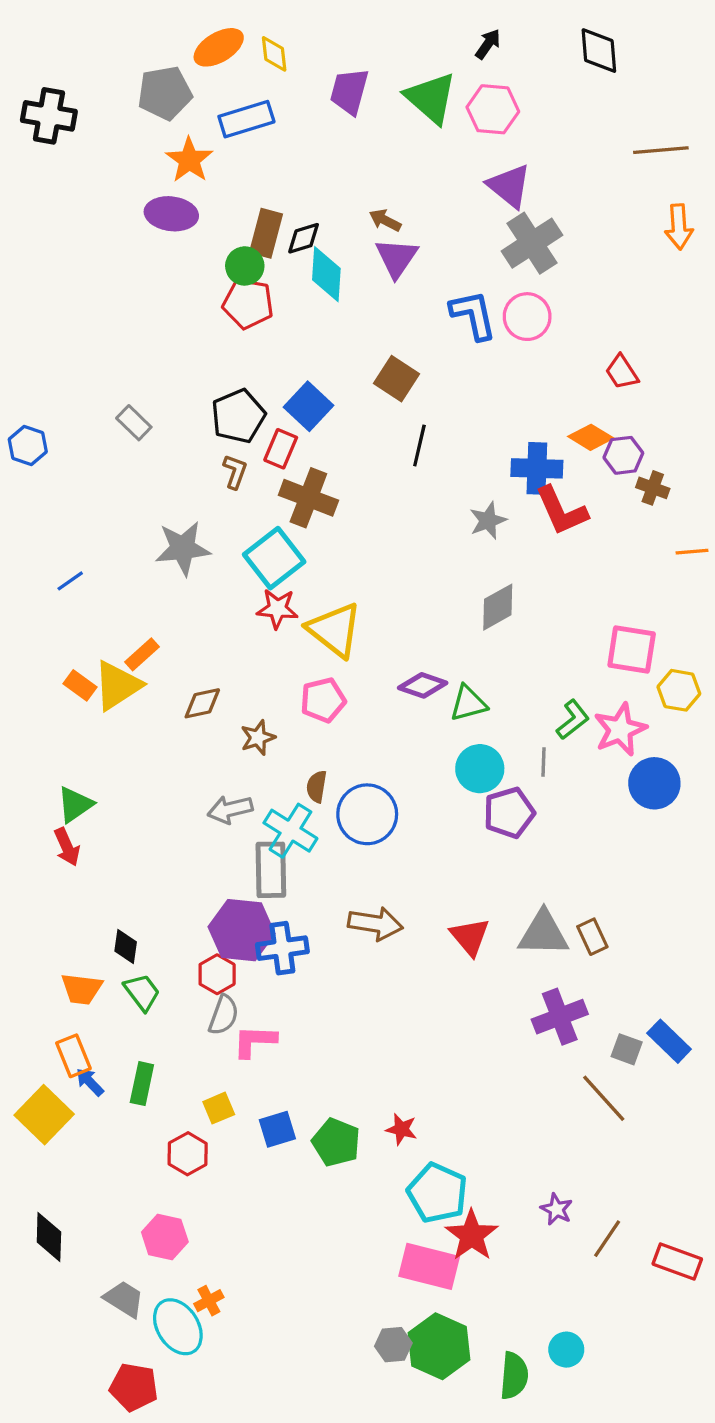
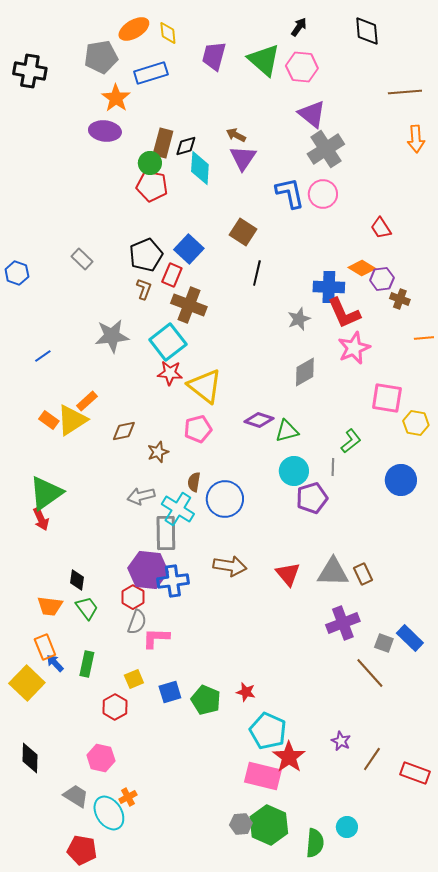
pink star: (620, 729) -> (354, 348), moved
green triangle: (75, 805) -> (46, 493), size x1.5

